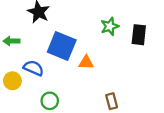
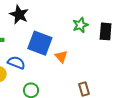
orange triangle: (86, 62) -> (61, 57), turned 48

